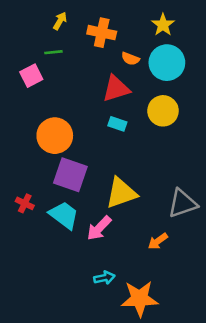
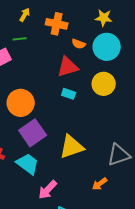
yellow star: (163, 25) -> (104, 18), turned -30
purple square: (70, 175) -> (33, 133), turned 36
pink arrow: (99, 228) -> (48, 190), moved

